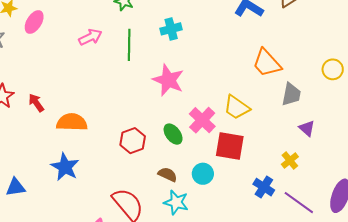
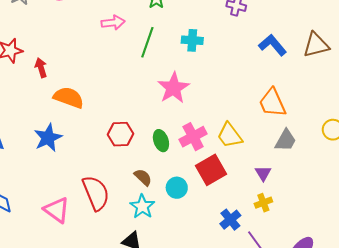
purple triangle: (307, 128) -> (263, 173), moved
red square: (230, 146) -> (211, 170), turned 32

